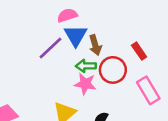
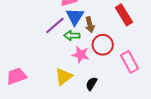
red rectangle: (139, 51) -> (124, 15), moved, size x1.5
green arrow: (86, 66) -> (72, 36), moved

